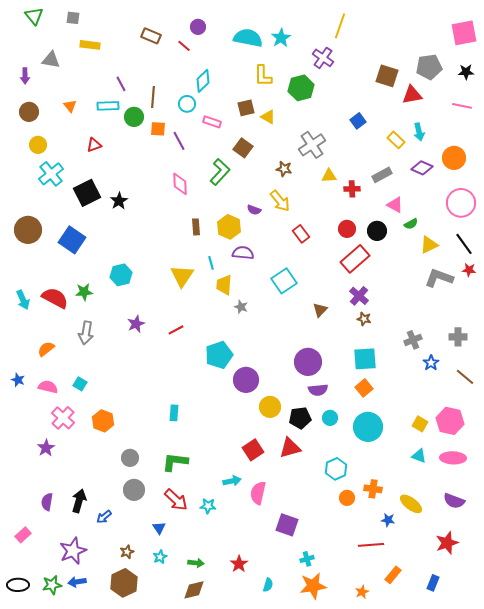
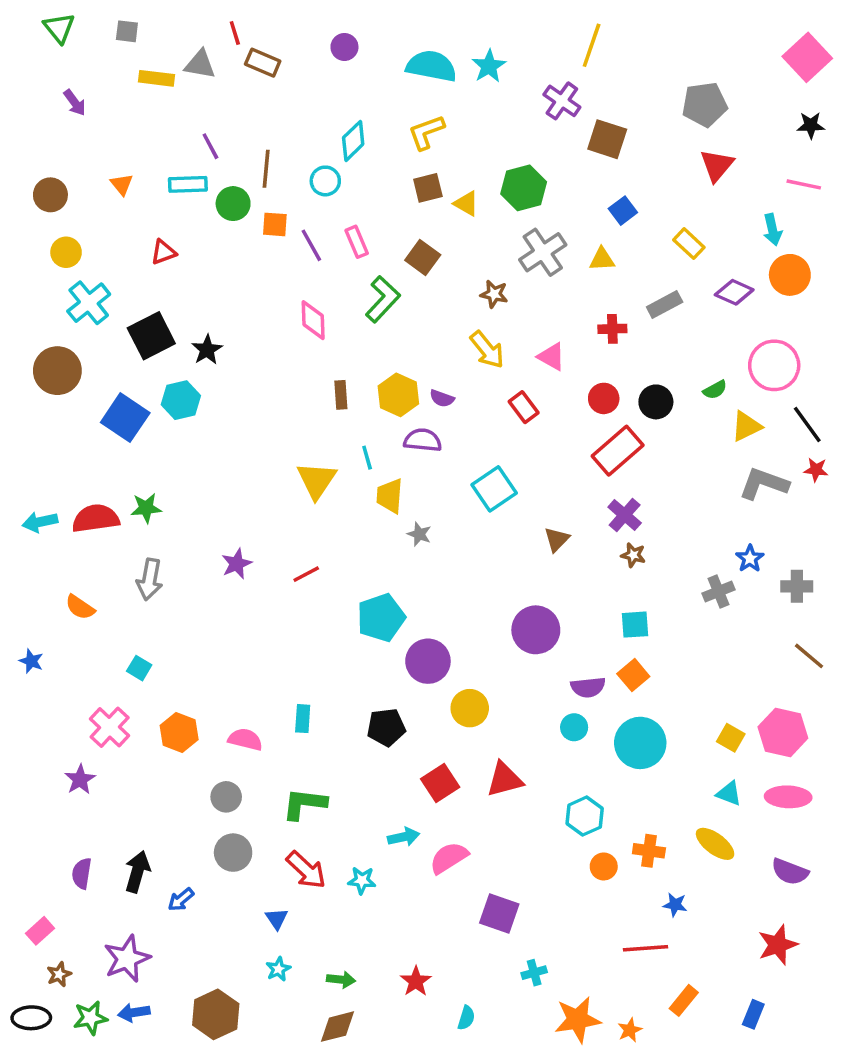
pink square: (464, 33) -> (807, 57), turned -32
red line: (184, 46) -> (235, 33), moved, turned 32
gray triangle: (51, 60) -> (200, 64), moved
gray pentagon: (429, 67) -> (705, 104), moved
purple arrow: (25, 76) -> (75, 103), moved, turned -35
yellow L-shape: (263, 76) -> (426, 132), moved, turned 70
brown square: (387, 76) -> (607, 139), moved
green hexagon: (301, 88) -> (524, 188), moved
red triangle: (412, 95) -> (717, 165), turned -40
pink rectangle: (212, 122) -> (357, 242), moved, turned 48
cyan arrow: (419, 132) -> (772, 230), moved
yellow triangle: (329, 176) -> (602, 259), moved
pink circle: (461, 203) -> (774, 365), moved
pink triangle: (395, 205) -> (551, 357), moved
purple semicircle: (254, 210) -> (442, 398), moved
brown circle: (28, 230) -> (57, 371), moved
cyan hexagon: (121, 275) -> (181, 400), moved
red semicircle: (55, 298) -> (96, 518), turned -36
cyan arrow: (23, 300) -> (40, 522), turned 102
orange semicircle: (46, 349) -> (80, 607), turned -108
cyan square: (365, 359) -> (635, 625), size x0.7
blue star: (431, 363) -> (750, 558), moved
pink semicircle: (48, 387) -> (245, 739), moved
purple semicircle: (318, 390) -> (588, 687), moved
black pentagon: (300, 418) -> (386, 727), moved
pink semicircle: (258, 493) -> (449, 858), turned 45
yellow ellipse: (411, 504) -> (715, 844), moved
brown star: (127, 552) -> (59, 974), moved
orange star: (313, 586) -> (578, 1020), moved

